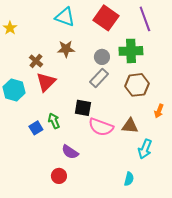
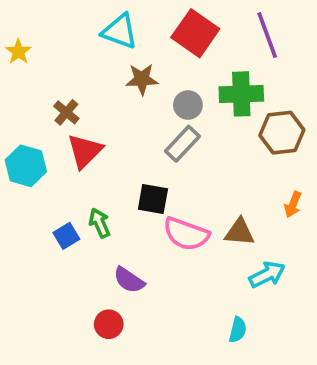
brown star: (66, 49) -> (142, 79), moved
brown hexagon: (137, 85) -> (282, 133), moved
cyan arrow: (145, 149) -> (267, 275), turned -138

